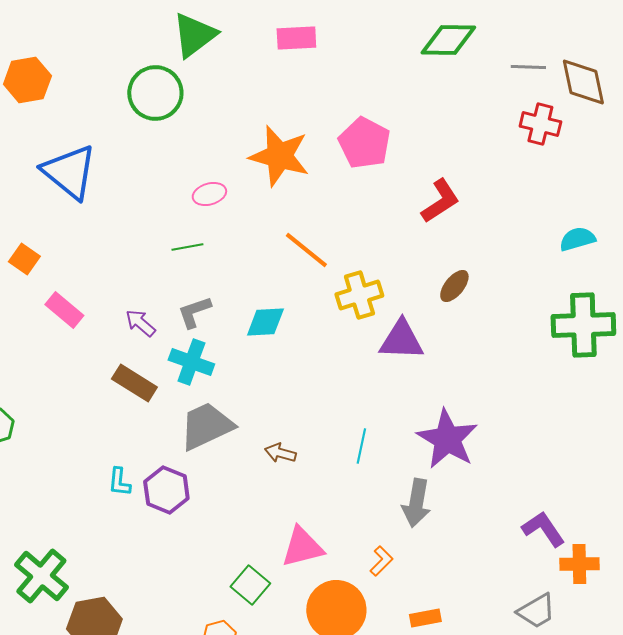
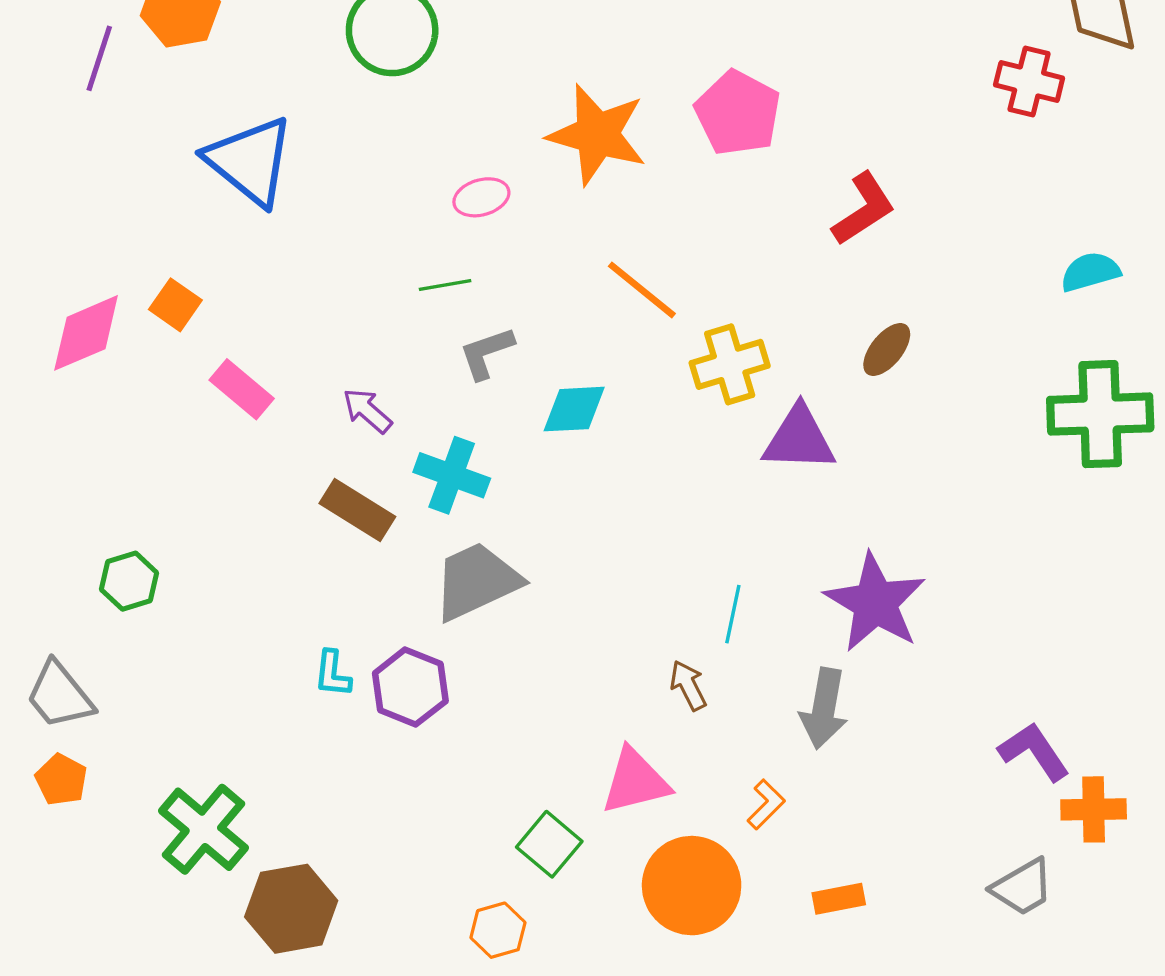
gray L-shape: (194, 312) -> (486, 353), moved
brown arrow: (280, 453) -> (688, 685), moved, turned 48

